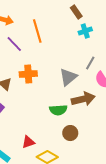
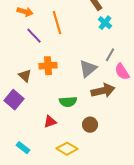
cyan cross: (85, 31) -> (105, 23), turned -32
green semicircle: (58, 110) -> (68, 102), moved
red triangle: (28, 142) -> (50, 122), moved

